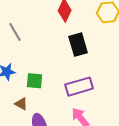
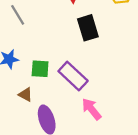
purple rectangle: (79, 87) -> (73, 76), moved, turned 60

